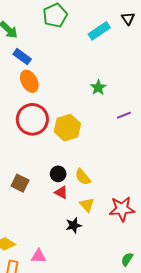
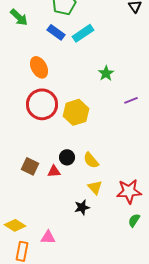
cyan rectangle: (99, 31) -> (83, 33), moved
blue rectangle: (22, 57) -> (56, 32), moved
red triangle: (61, 192) -> (54, 171), moved, turned -32
green semicircle: (127, 259) -> (134, 220), moved

